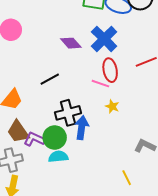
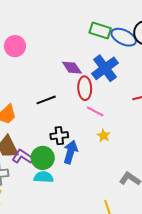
red ellipse: (110, 70) -> (85, 88), moved
black cross: (68, 113) -> (59, 136), size x0.7

